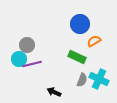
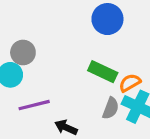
orange semicircle: (94, 41) -> (130, 83), moved
purple line: (32, 64) -> (34, 105), moved

